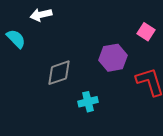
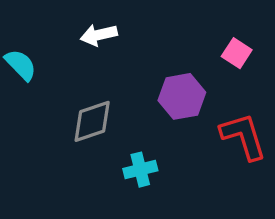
white arrow: (41, 15) -> (99, 35), moved

